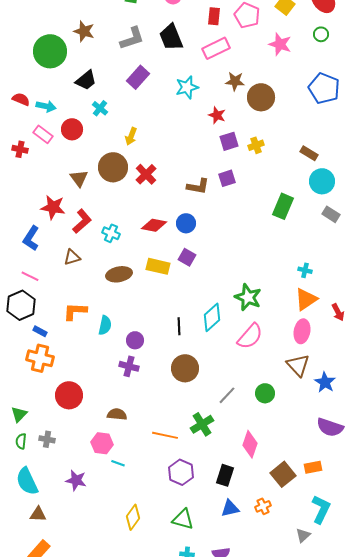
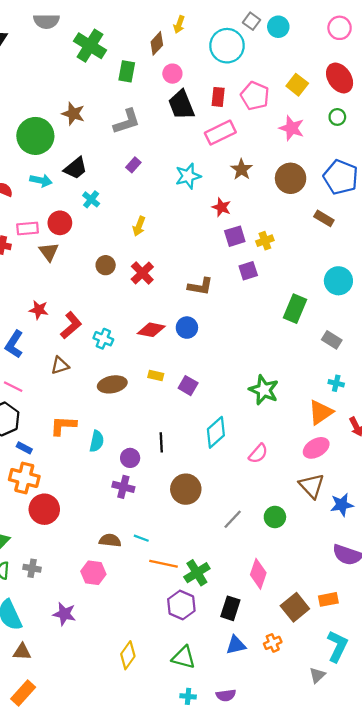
black trapezoid: (171, 37) -> (181, 105), moved
purple rectangle: (138, 77) -> (133, 165), size x0.6
brown star: (235, 81) -> (242, 169), turned 30
brown circle: (261, 97) -> (291, 178), moved
cyan arrow: (46, 106) -> (41, 180), moved
pink rectangle: (43, 134) -> (28, 228), turned -42
yellow arrow: (131, 136) -> (139, 226), moved
brown rectangle: (309, 153) -> (324, 218), moved
brown circle: (113, 167) -> (106, 265), size x0.6
brown triangle: (79, 178) -> (49, 252), moved
purple square: (227, 178) -> (248, 271), moved
red star: (53, 207) -> (39, 310), size x0.7
gray rectangle: (331, 214) -> (332, 340), moved
purple square: (187, 257) -> (188, 386), moved
yellow rectangle: (158, 266) -> (156, 375), size x0.6
cyan cross: (305, 270) -> (336, 383), moved
green star: (248, 297) -> (264, 390), moved
black line: (179, 326) -> (161, 442), moved
pink ellipse: (302, 331) -> (316, 448), turned 50
pink semicircle: (250, 336) -> (258, 453), size x0.7
blue star: (325, 382) -> (342, 505), turned 30
red circle: (69, 395) -> (44, 509), moved
green cross: (202, 424) -> (197, 573), moved
cyan line: (118, 463) -> (141, 538), moved

